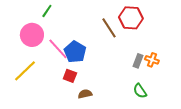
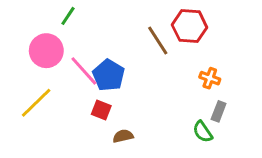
orange cross: (152, 60) -> (210, 78), moved
gray rectangle: (138, 61) -> (219, 111), moved

